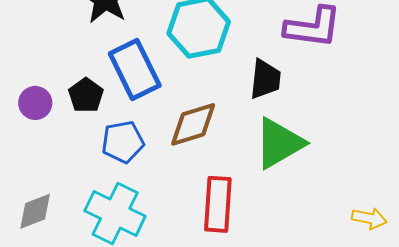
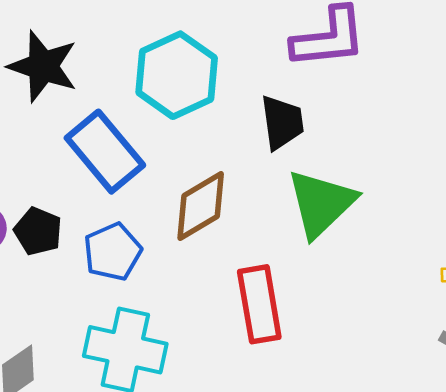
black pentagon: (86, 95) -> (38, 231), moved

